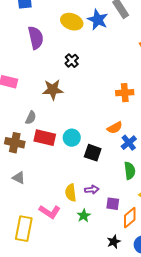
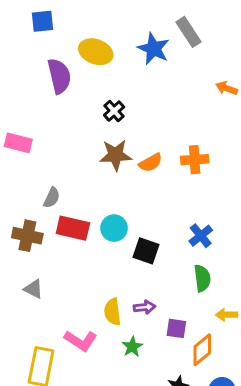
yellow ellipse: (72, 22) -> (96, 52), moved
brown star: (53, 90) -> (116, 155), moved
orange semicircle: (115, 128) -> (151, 163), moved

